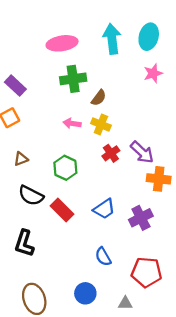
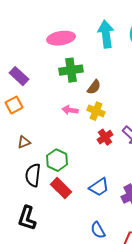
green hexagon: (65, 168) -> (57, 160), moved
black semicircle: (31, 196) -> (33, 175), turned 70

